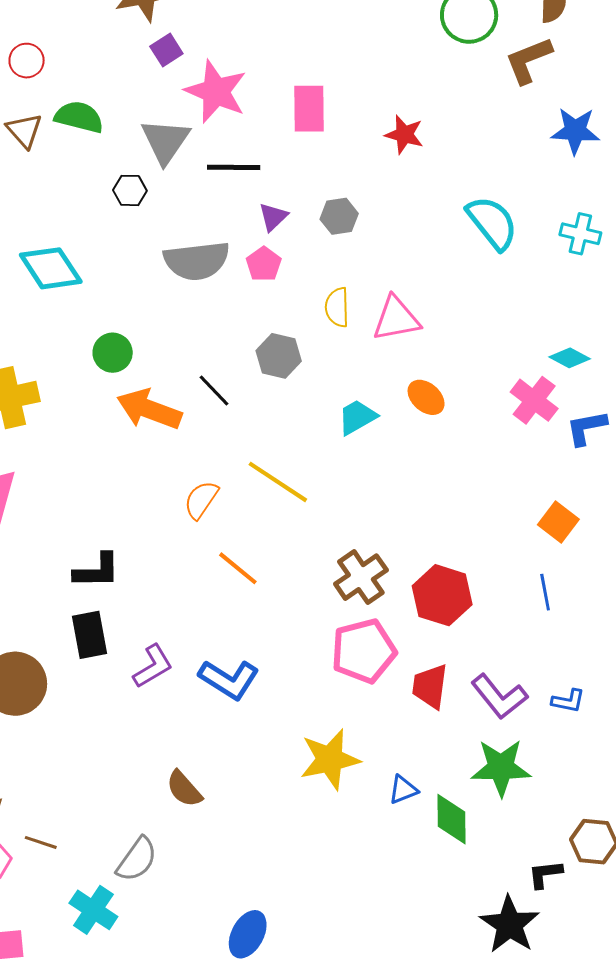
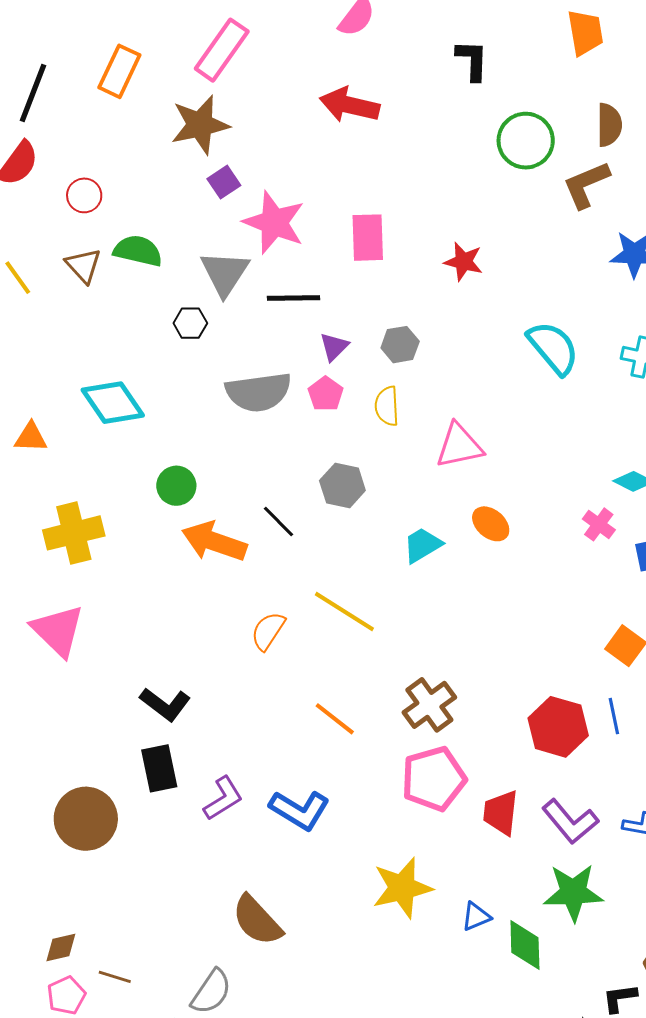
yellow semicircle: (337, 307) -> (387, 406), moved
pink cross: (534, 400) -> (599, 524), size x0.7
orange line: (238, 568) -> (335, 719), moved
black L-shape: (97, 571) -> (165, 704), turned 39
red hexagon: (442, 595) -> (558, 727), moved
brown semicircle: (184, 789) -> (257, 920), size x1.4

